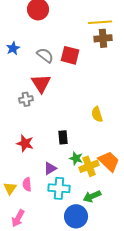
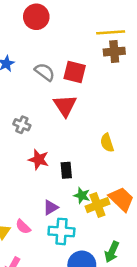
red triangle: (41, 83) -> (65, 106), moved
gray cross: (26, 99) -> (22, 125), turned 32
red star: (25, 143) -> (39, 159), moved
pink semicircle: (27, 184) -> (23, 227), turned -40
green arrow: (92, 196) -> (112, 252), moved, turned -42

